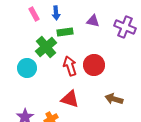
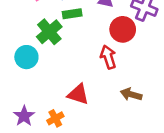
red circle: (94, 65) -> (123, 29), moved
red arrow: (70, 66) -> (108, 57), moved

